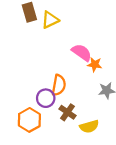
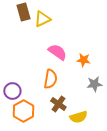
pink semicircle: (82, 52) -> (57, 52), moved
purple circle: (46, 98) -> (12, 91), moved

